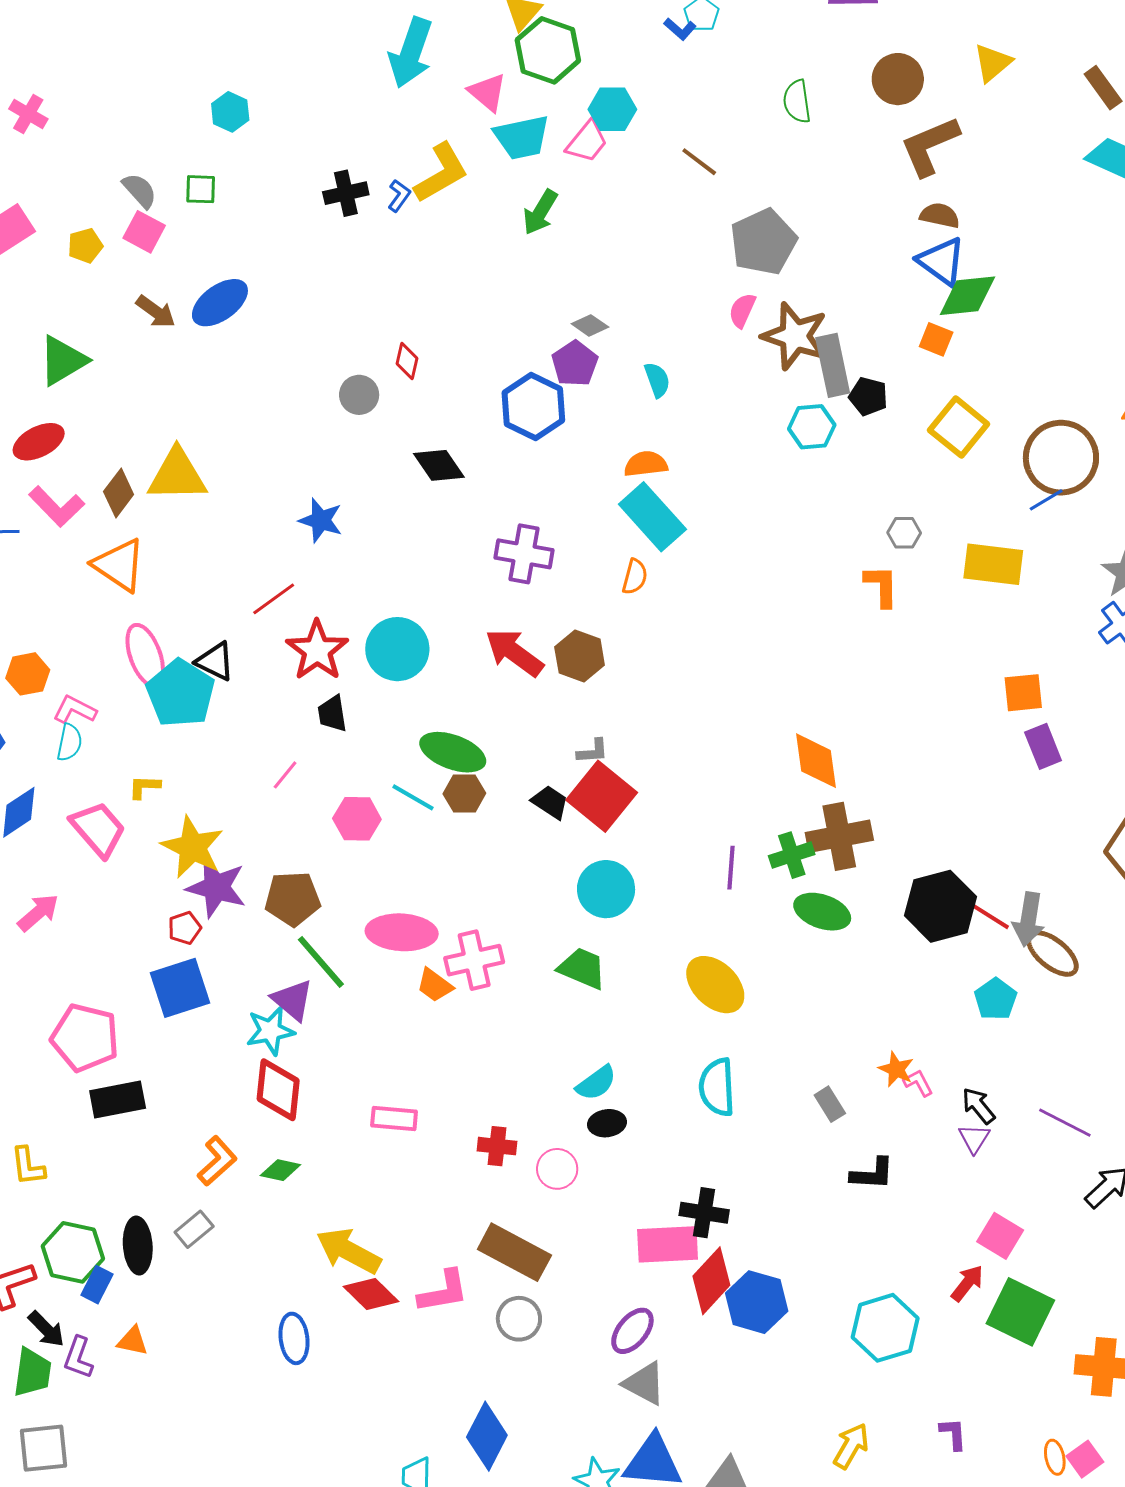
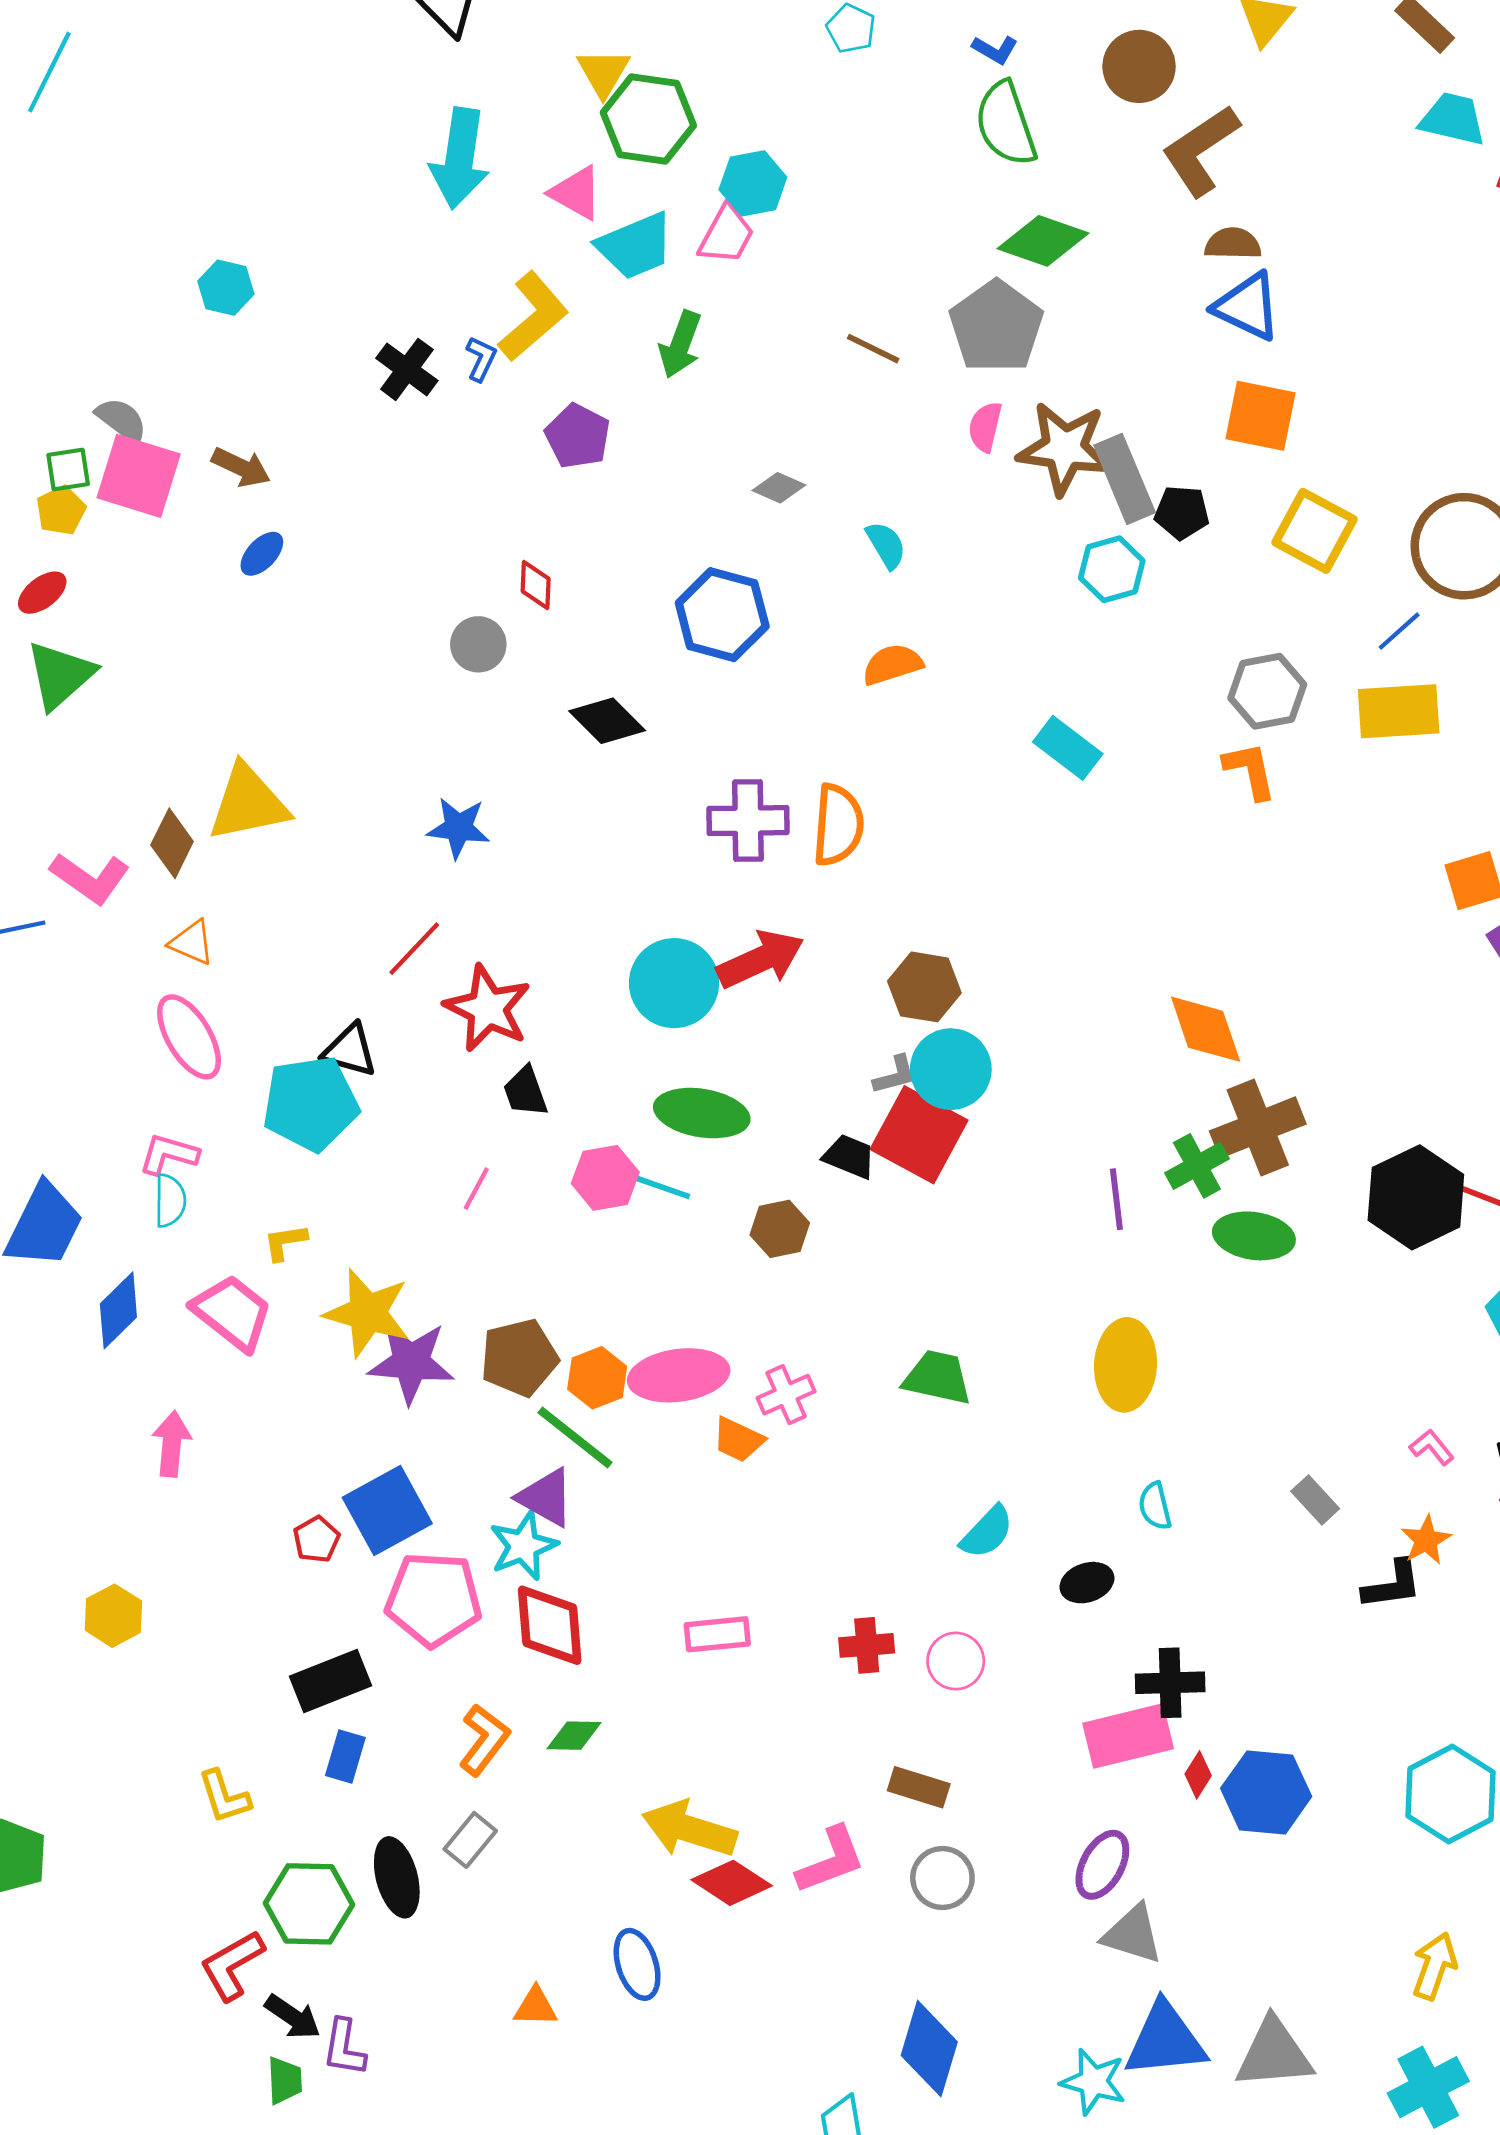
blue L-shape: (680, 29) -> (995, 50), moved
green semicircle: (797, 101) -> (1006, 124), size x1.4
brown line: (699, 162) -> (873, 349), moved
green square: (201, 189) -> (68, 469), moved
black cross: (346, 193) -> (407, 369), turned -30
pink square: (144, 232) -> (139, 476), size x1.5
green diamond: (967, 296) -> (1043, 241), moved, turned 36
blue ellipse: (220, 303) -> (262, 554), size x0.6
brown arrow: (156, 312) -> (241, 467), moved
orange square: (936, 339) -> (1260, 416), size x1.6
purple pentagon: (575, 364) -> (578, 436), moved
red ellipse: (39, 442) -> (42, 593), moved, size x0.7
blue line: (1046, 500) -> (1399, 631), moved
cyan rectangle: (652, 517) -> (1068, 748), moved, size x0.7
gray hexagon: (904, 533) -> (1267, 691), size x1.6
orange triangle: (119, 565) -> (192, 943), size x0.6
orange semicircle: (635, 577) -> (838, 825), moved, size x1.6
cyan circle: (397, 649) -> (674, 983), moved
red arrow: (514, 653) -> (761, 959), turned 130
pink ellipse: (145, 655) -> (189, 1037), moved
brown hexagon: (580, 656) -> (924, 987), moved
orange hexagon: (28, 674) -> (597, 1378), moved
cyan pentagon: (181, 693) -> (311, 1104), turned -30
brown hexagon: (464, 793) -> (780, 1229), moved
pink hexagon: (357, 819) -> (605, 1178), moved
cyan circle: (606, 889) -> (951, 1069), moved
pink arrow: (38, 913) -> (172, 1444), turned -33
red pentagon: (185, 928) -> (316, 1539), moved
pink cross: (474, 960) -> (786, 1395), size x0.7
yellow ellipse: (715, 985) -> (1126, 1365), turned 60
pink pentagon: (85, 1038) -> (434, 1599), moved
orange star: (896, 1069) -> (1426, 1540), moved, turned 30
cyan semicircle: (717, 1087) -> (1155, 1506), size x0.6
black ellipse: (607, 1123) -> (1087, 1583), moved
brown rectangle: (514, 1252) -> (919, 1787), size x0.6
red diamond: (711, 1281) -> (1198, 1775), size x0.5
blue rectangle: (97, 1285) -> (345, 1756), moved
orange triangle: (133, 1341) -> (536, 2007), moved
green trapezoid: (32, 1372) -> (285, 2080), size x0.7

